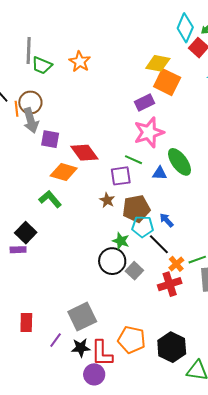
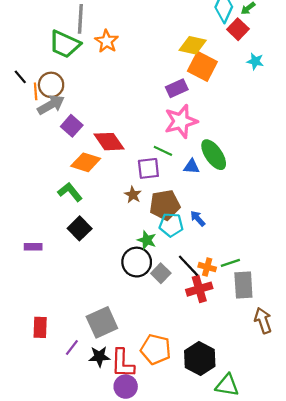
gray line: (29, 51) -> (80, 19), moved
green trapezoid: (42, 65) -> (65, 44), size x1.4
gray arrow: (31, 120) -> (51, 105), turned -105
purple square: (50, 139) -> (72, 126), turned 30
black square: (26, 233) -> (80, 228), moved
black line: (159, 244) -> (188, 266), moved
orange cross: (176, 264) -> (207, 267), turned -35
purple circle: (94, 374) -> (126, 387), moved

